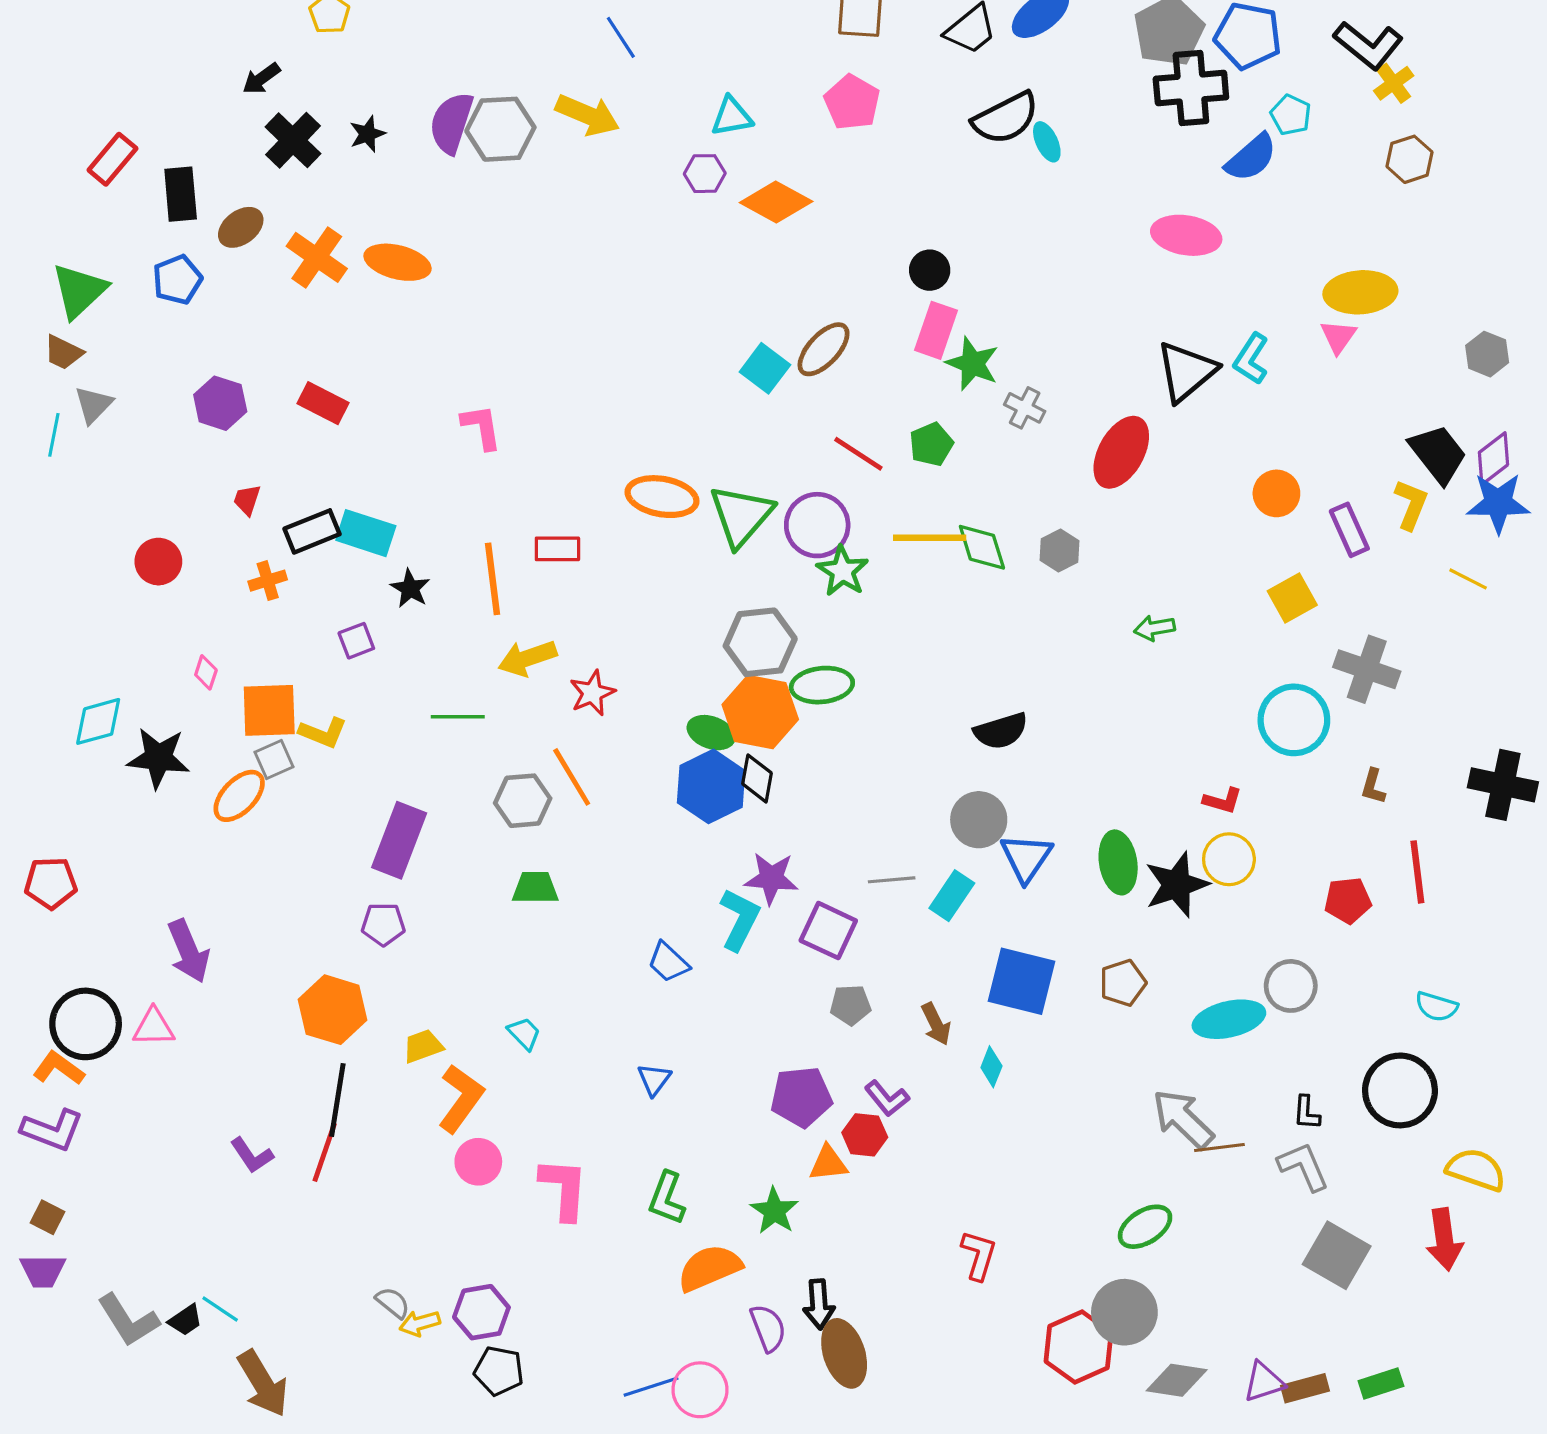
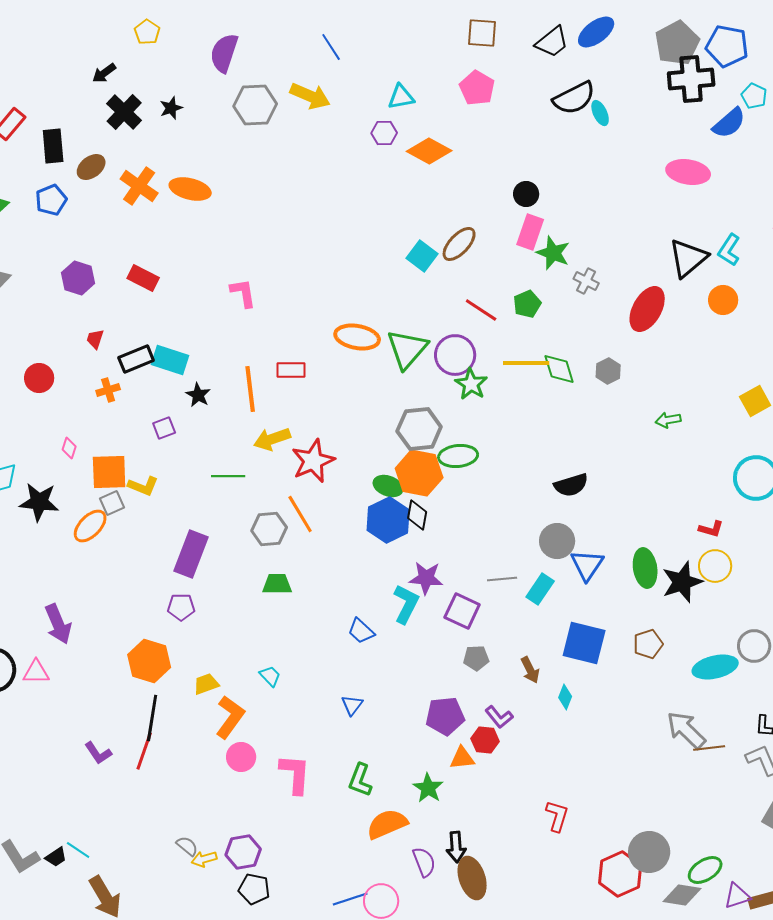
purple semicircle: (451, 123) -> (224, 53), moved
orange circle: (1276, 493) -> (723, 300), moved
red star: (592, 693) -> (313, 461), size x1.5
green ellipse: (1145, 1227) -> (705, 870), moved

